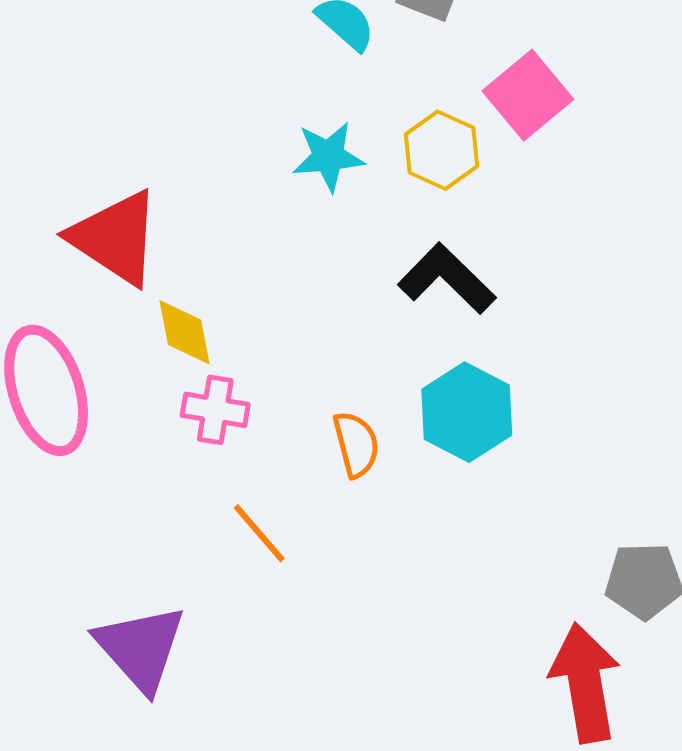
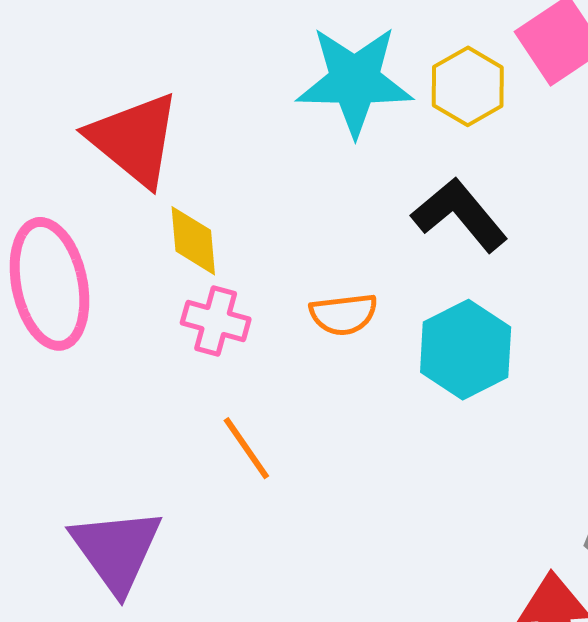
cyan star: (328, 156) -> (355, 81), size x1.6
orange semicircle: (356, 444) -> (344, 314), moved, turned 92

